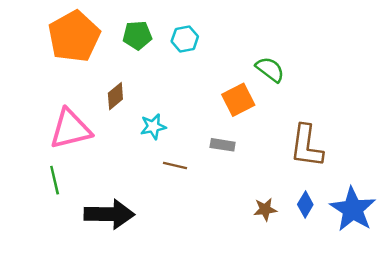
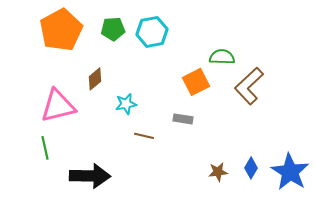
cyan hexagon: (185, 39) -> (152, 32), size x1.4
green semicircle: (270, 69) -> (222, 57), turned -35
brown L-shape: (307, 146) -> (249, 86), moved, turned 39

